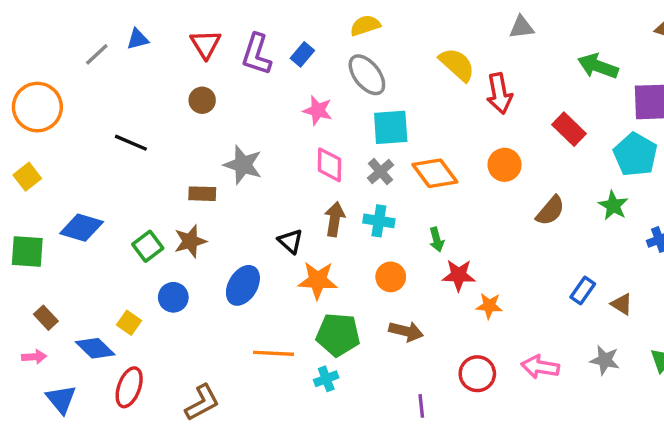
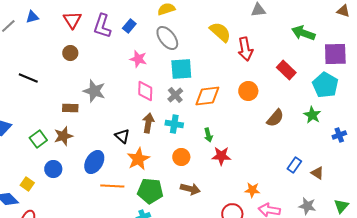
orange diamond: (435, 173) -> (207, 96), turned -60
orange star: (318, 280) -> (138, 159), turned -30
orange star: (489, 306) -> (252, 190), moved
orange line: (273, 353) -> (112, 186), moved

